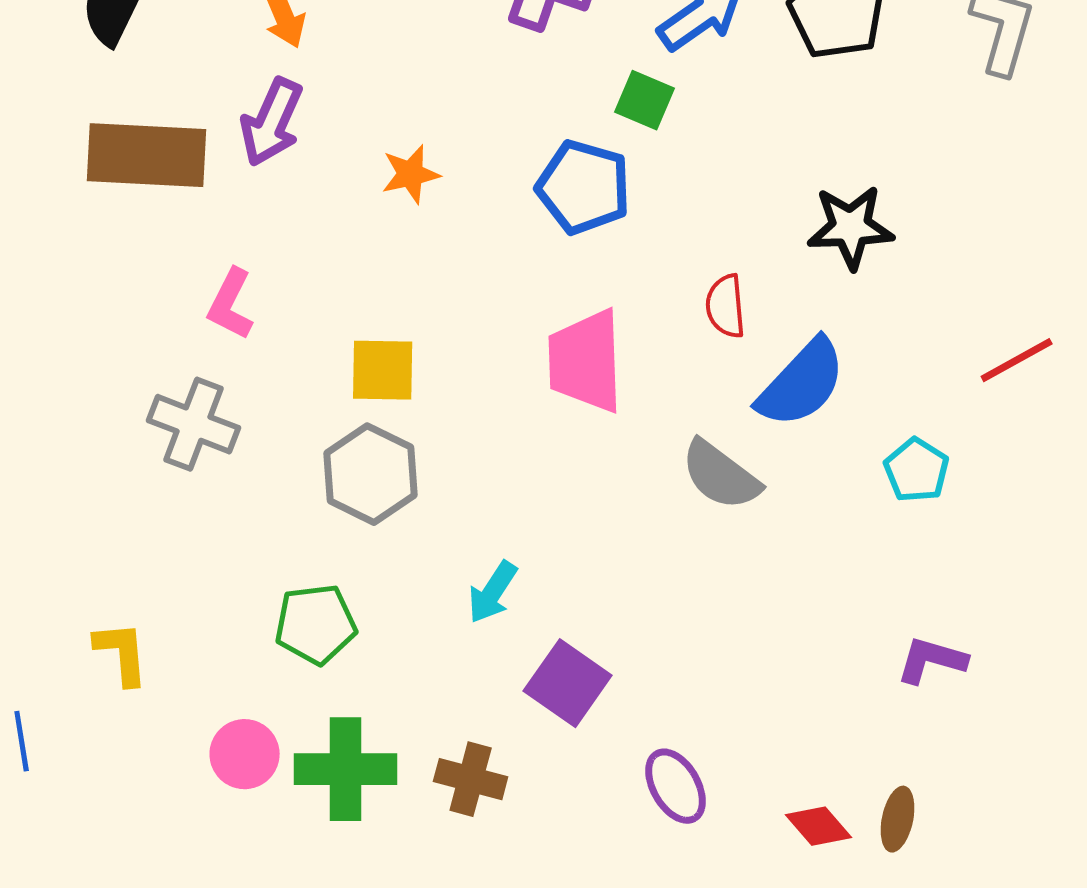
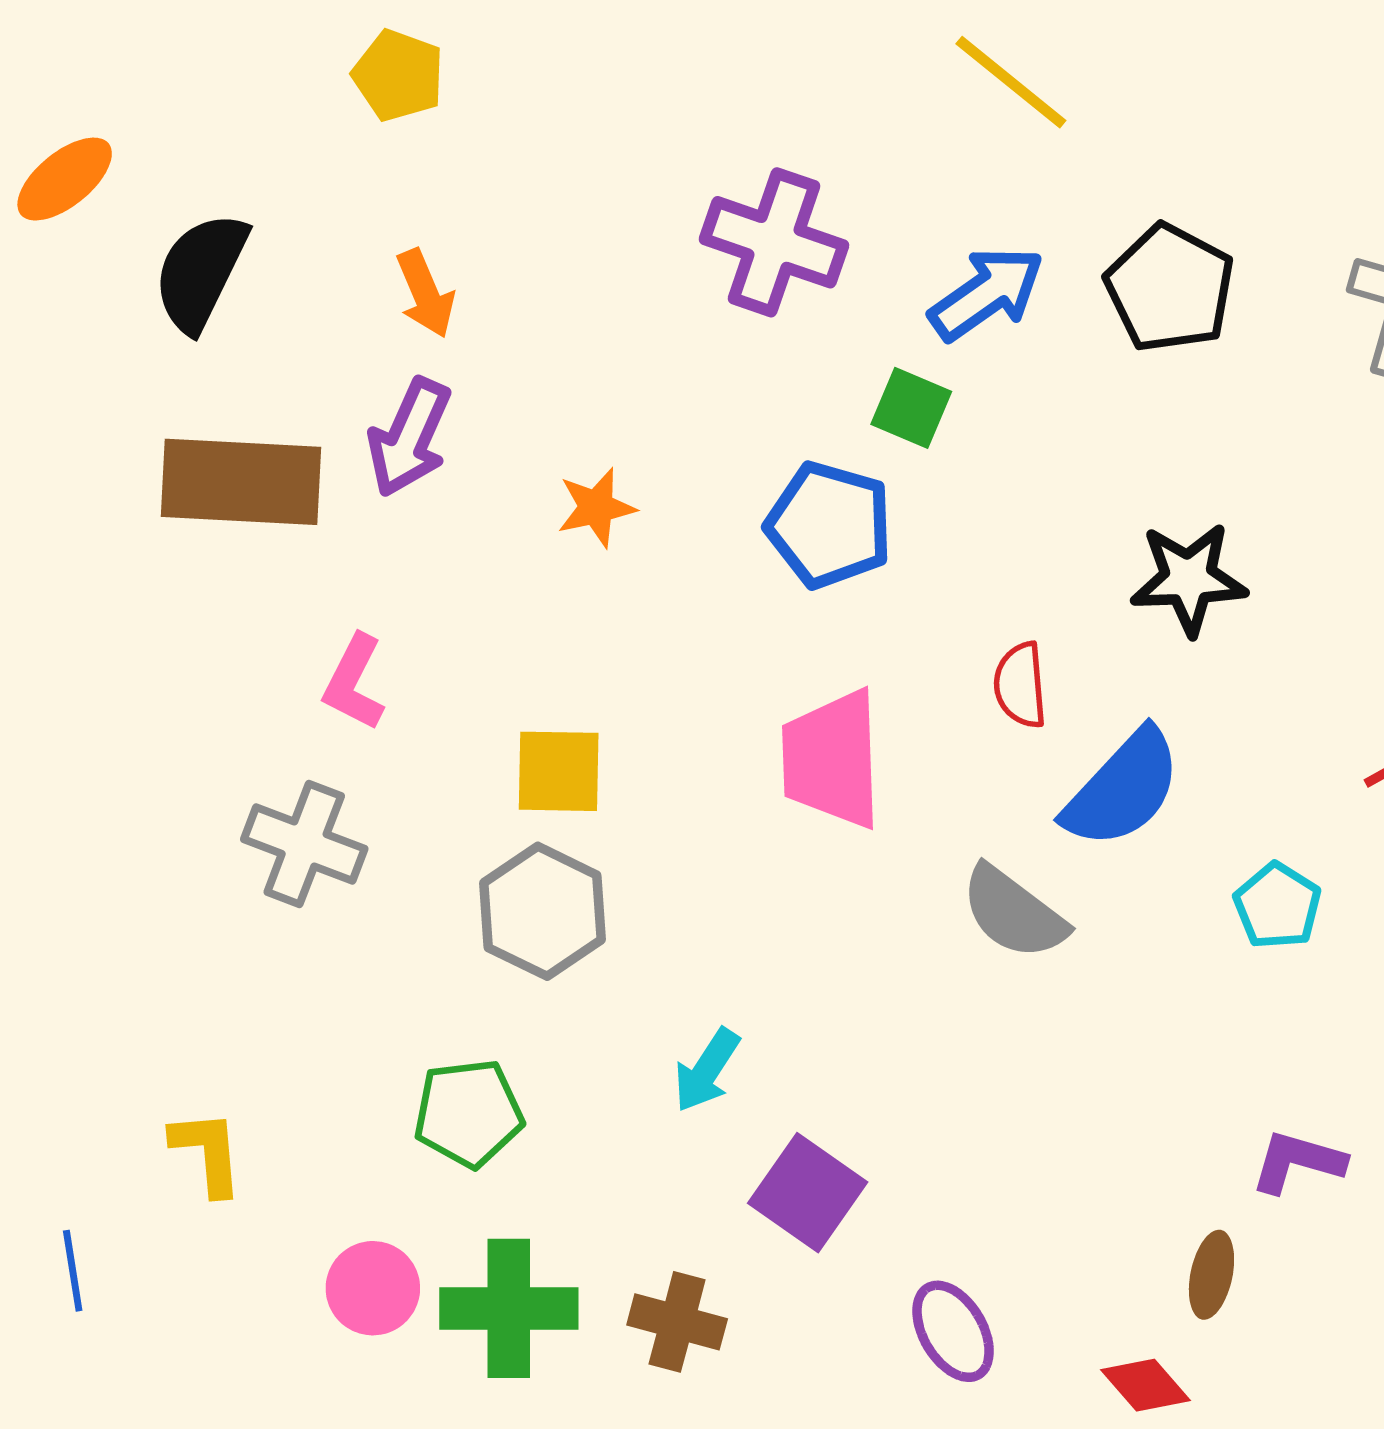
brown ellipse: (898, 819) -> (1211, 1275), moved

